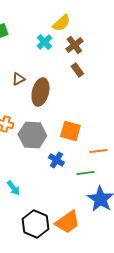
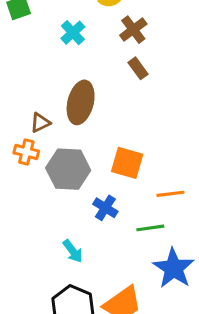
cyan cross: (44, 42) -> (73, 33), moved
brown triangle: (18, 79) -> (40, 123), moved
cyan arrow: (13, 188) -> (73, 251), moved

